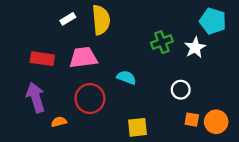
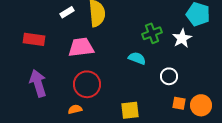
red rectangle: (42, 59) -> (34, 39), moved
cyan semicircle: (126, 77) -> (137, 58), moved
orange semicircle: (59, 122) -> (75, 109), moved

